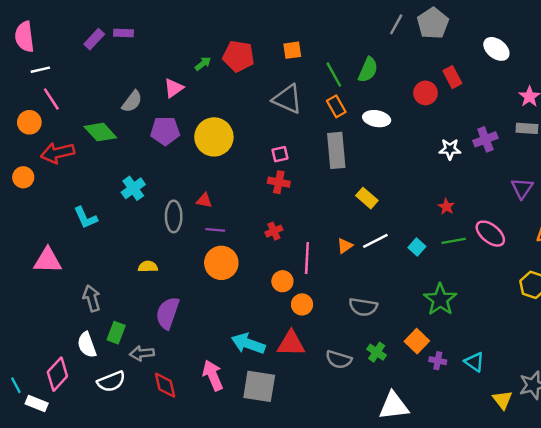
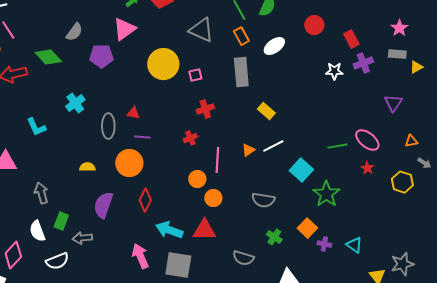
red rectangle: (452, 77) -> (351, 39), moved
pink triangle: (174, 88) -> (124, 29), moved, size x1.4
white ellipse: (377, 119) -> (274, 46), turned -45
yellow circle: (214, 137) -> (163, 64), moved
red cross: (279, 182) -> (205, 109), moved, turned -30
red star: (446, 207) -> (367, 168), moved
cyan square: (417, 247) -> (301, 170), moved, size x1.6
orange circle: (221, 263) -> (129, 163), moved
gray semicircle: (339, 359) -> (243, 258), moved
red diamond: (165, 385) -> (145, 200), moved, turned 40

